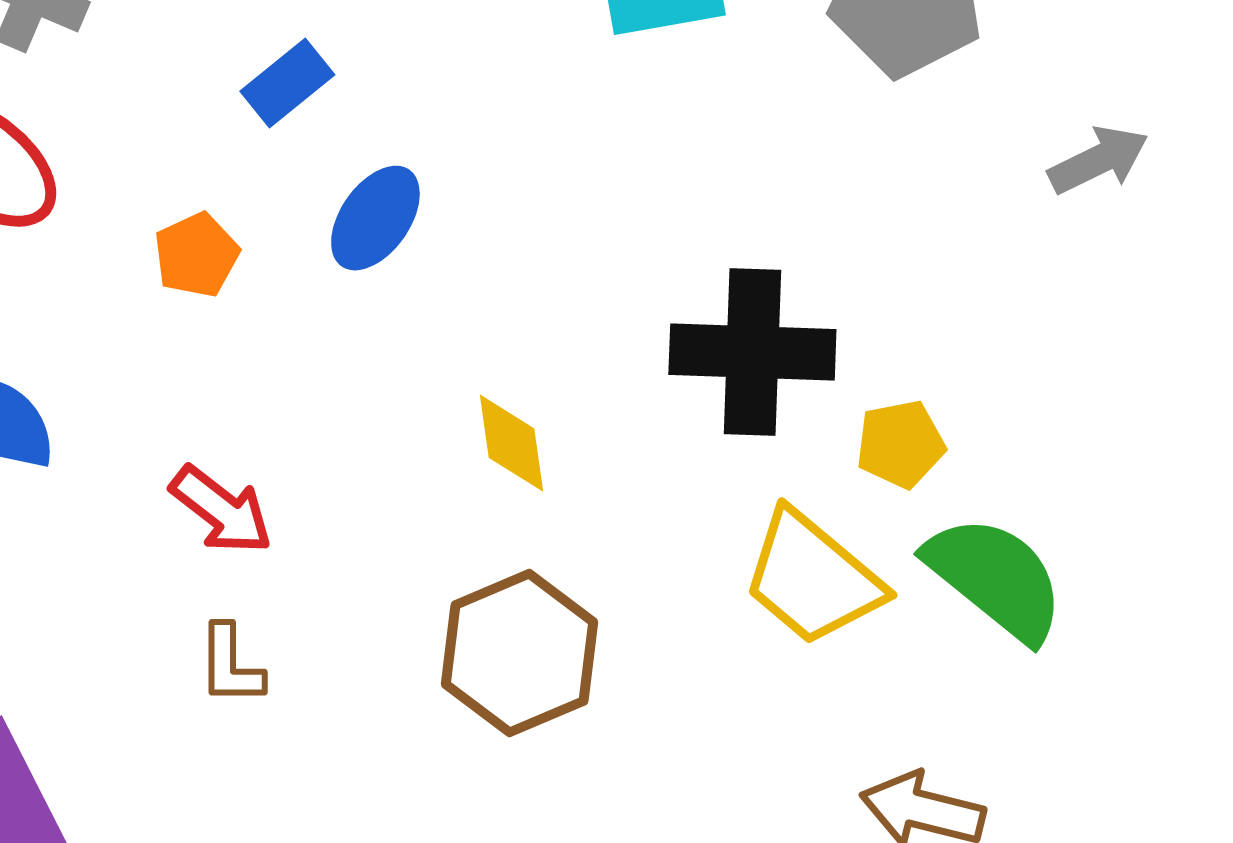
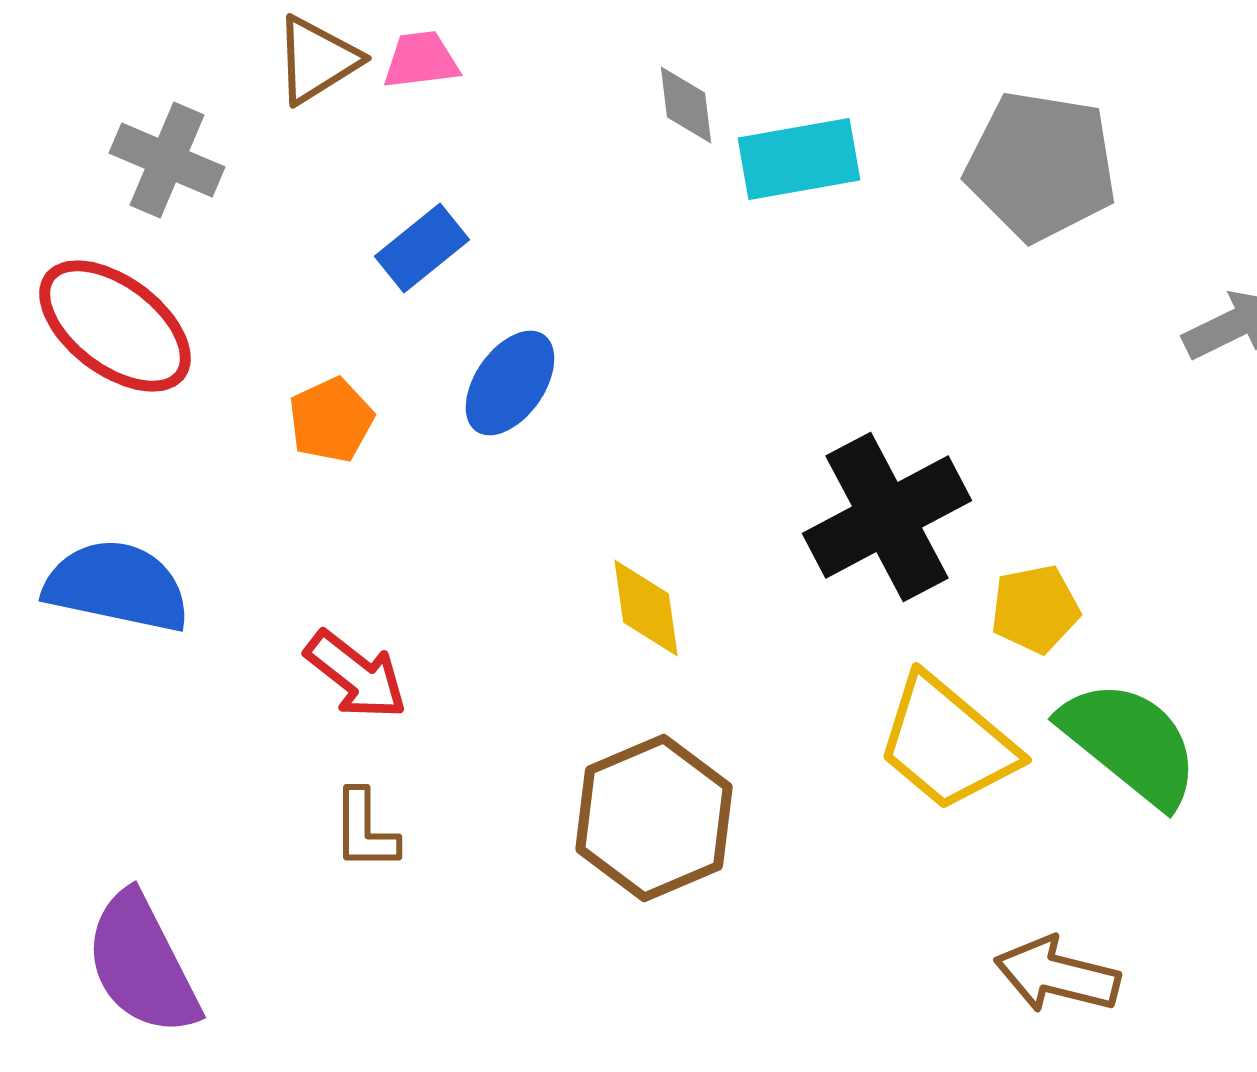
black cross: (752, 352) -> (887, 517), turned -30

